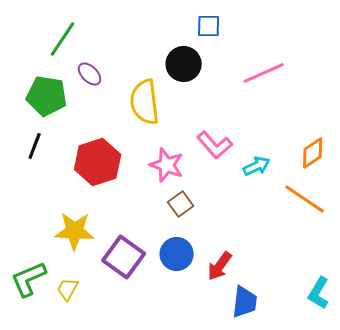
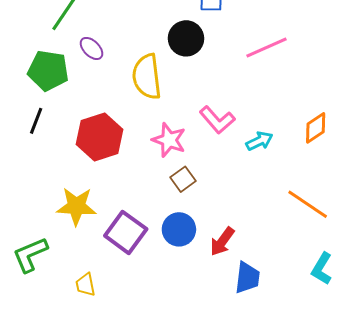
orange line: (305, 199) -> (308, 204), moved
yellow trapezoid: (68, 289) -> (85, 285), moved, turned -40

